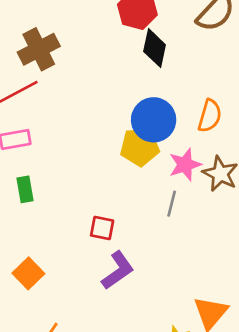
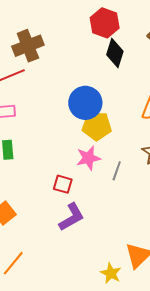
blue circle: (154, 120) -> (85, 103), moved
pink star: (185, 165) -> (88, 158), moved

